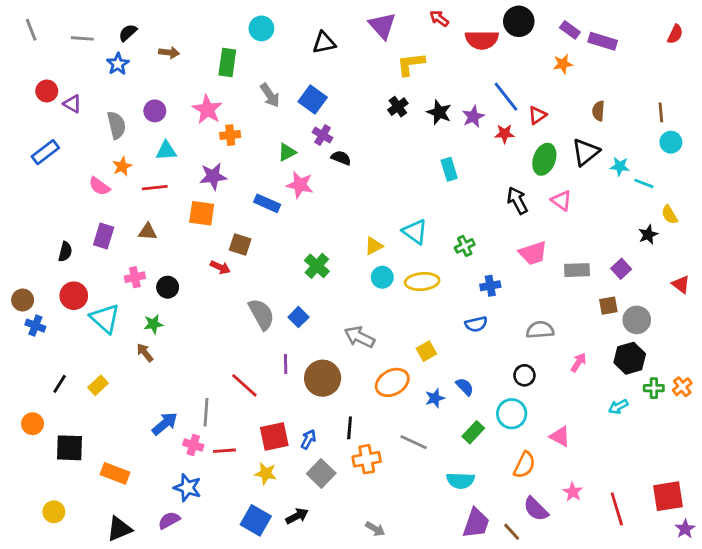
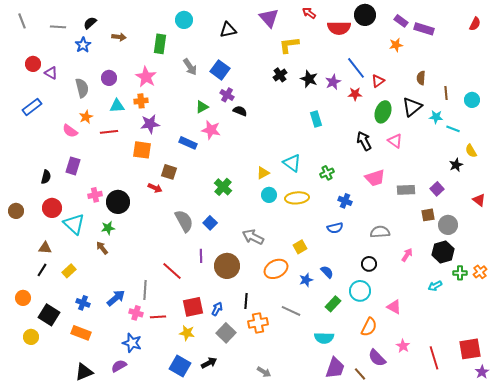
brown line: (661, 112) -> (446, 93), moved
orange cross: (230, 135) -> (141, 101), moved
brown triangle: (148, 232) -> (45, 248), moved
blue cross: (490, 286) -> (345, 201), turned 32
black circle: (168, 287) -> (118, 202), size x1.5
blue cross: (35, 326) -> (83, 303), moved
black square: (70, 448) -> (49, 315), turned 30
yellow circle: (54, 512) -> (31, 337), moved

